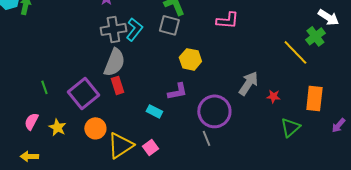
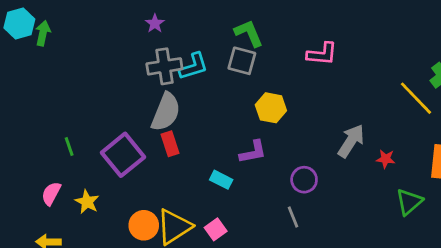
cyan L-shape: (134, 29) -> (193, 66), turned 35
purple circle: (214, 111) -> (304, 180), size x0.6
orange circle: (95, 128) -> (144, 225), moved

